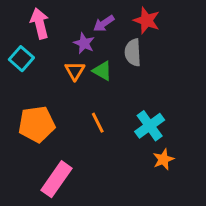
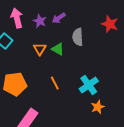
red star: (147, 20) -> (110, 24), moved
purple star: (84, 43) -> (40, 21), moved

